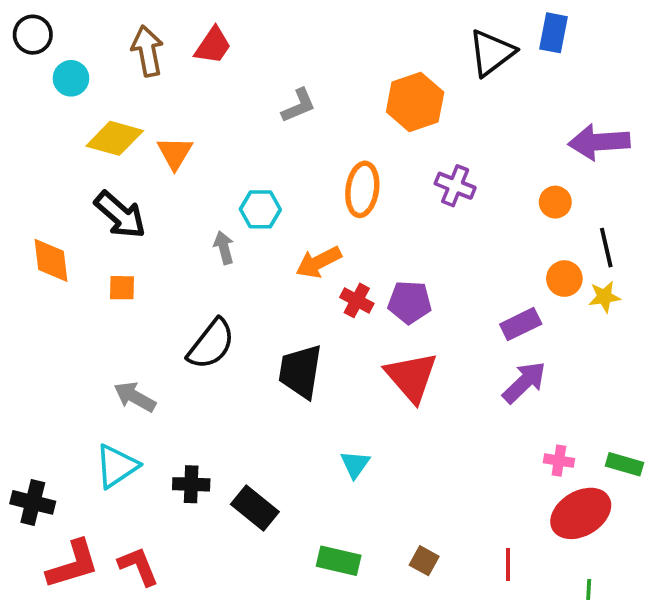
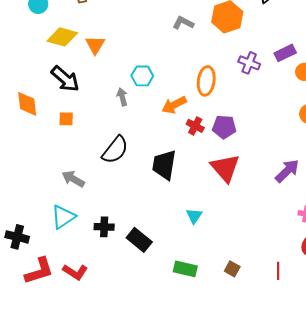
gray L-shape: (299, 106) -> (183, 23), moved, turned -130
orange ellipse: (362, 189) -> (206, 81), moved
purple rectangle: (521, 324) -> (285, 53), moved
red L-shape: (138, 566) -> (75, 272), turned 145

